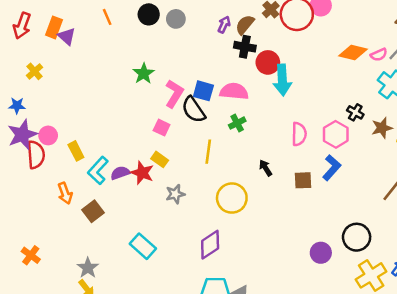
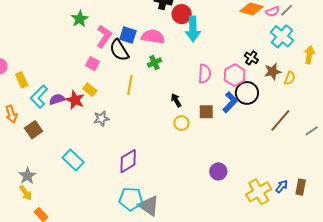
yellow circle: (232, 198) -> (181, 123), moved, size x0.6
black circle: (357, 237) -> (247, 93), moved

